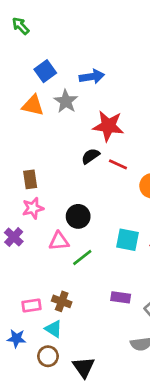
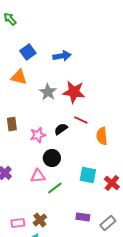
gray star: (66, 101) -> (48, 92), moved
black semicircle: (90, 156) -> (61, 129), moved
brown rectangle: (30, 179) -> (12, 124), moved
pink star: (33, 208) -> (38, 135), moved
brown cross: (62, 301) -> (40, 220), turned 32

